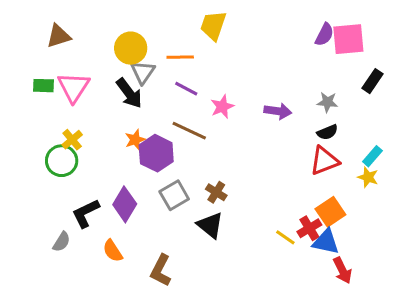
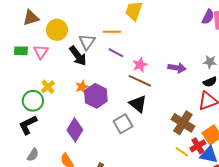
yellow circle: (131, 48) -> (57, 30), moved
pink triangle: (74, 87) -> (41, 52), size x0.7
brown line: (189, 131) -> (140, 81), moved
yellow cross: (72, 140) -> (48, 87), moved
brown cross: (216, 192) -> (183, 123), moved, size x1.6
gray square: (174, 195) -> (123, 124), moved
black L-shape: (86, 213) -> (28, 125), moved
black triangle: (210, 225) -> (138, 104), moved

